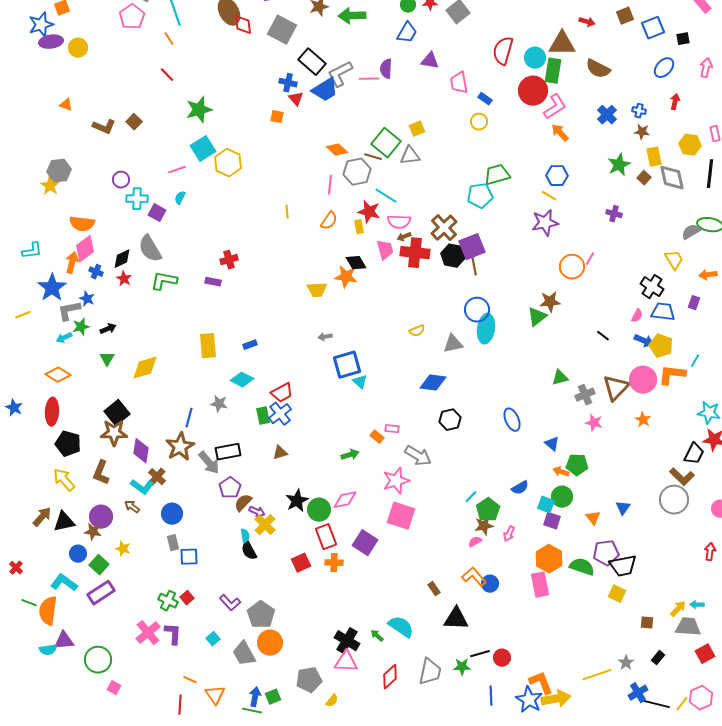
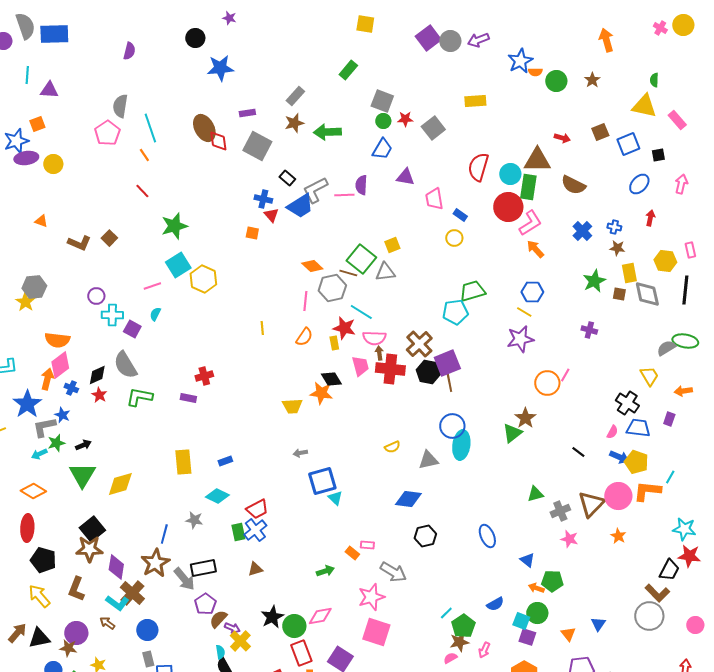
black rectangle: (312, 62) -> (287, 178), size x0.6
brown square: (644, 178) -> (619, 294), turned -32
brown arrow: (404, 237) -> (379, 353), turned 104
brown star: (550, 302) -> (525, 418), turned -30
green triangle: (107, 359) -> (82, 475), size x1.8
brown cross: (157, 477) -> (132, 593), size x1.4

